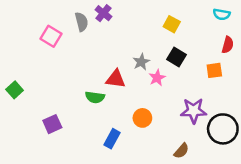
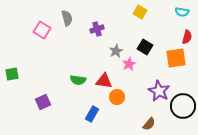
purple cross: (103, 13) -> (97, 29), moved, turned 32
yellow square: (172, 24) -> (140, 12), moved
orange square: (214, 70) -> (176, 58), size x1.5
red triangle: (116, 79) -> (104, 81), moved
green square: (15, 90) -> (12, 74), turned 32
purple star: (194, 111) -> (159, 91), turned 30

